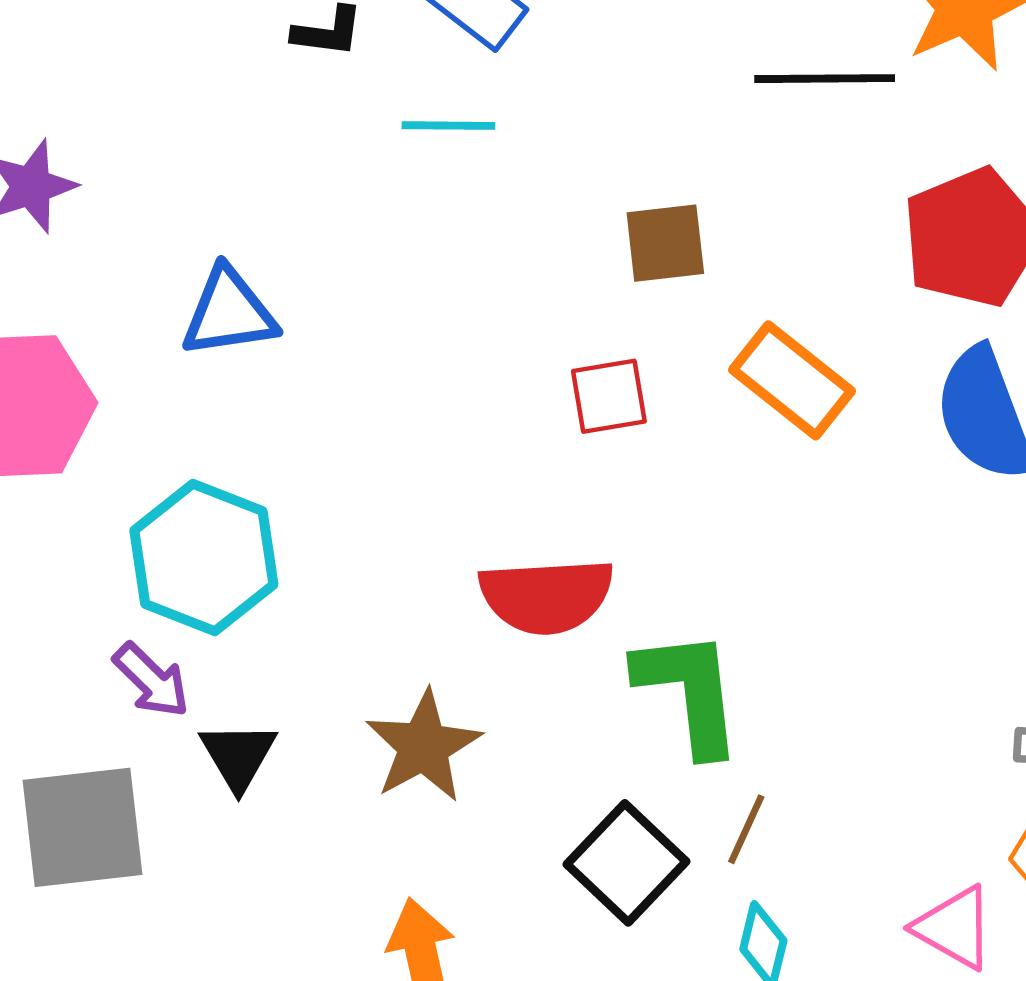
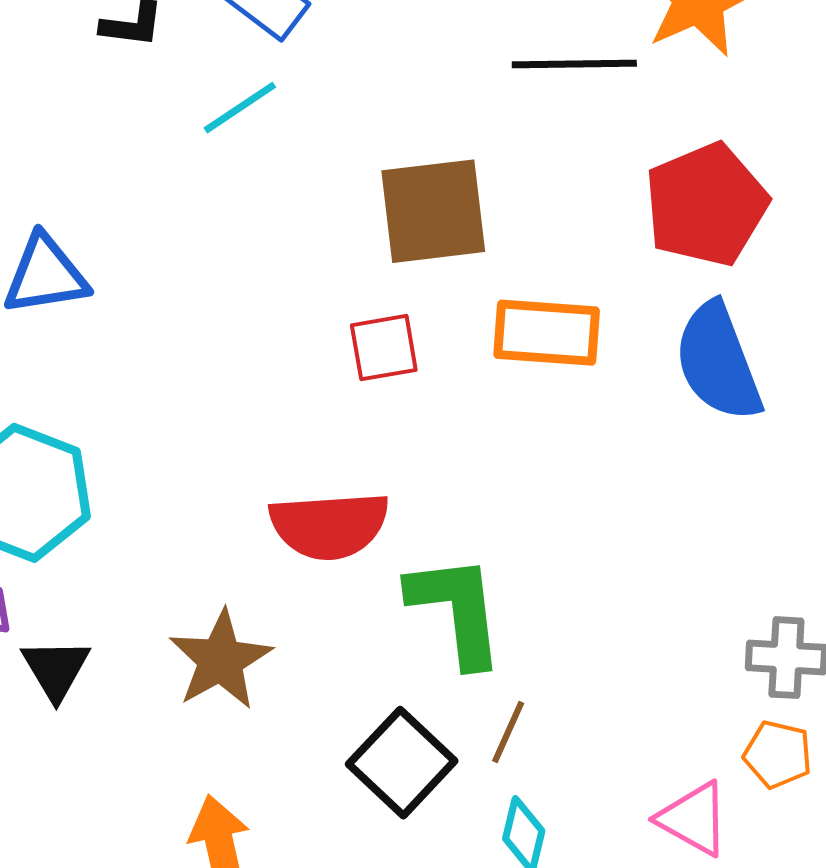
cyan line: (448, 126) -> (240, 108), turned -34
brown square: (665, 243) -> (433, 211), size x1.5
orange rectangle: (792, 380) -> (547, 333), turned -34

